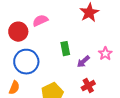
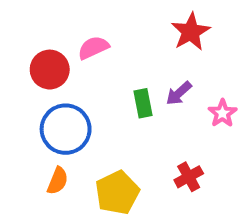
purple arrow: (83, 62) -> (179, 93), moved
orange semicircle: (14, 88) -> (58, 181), moved

